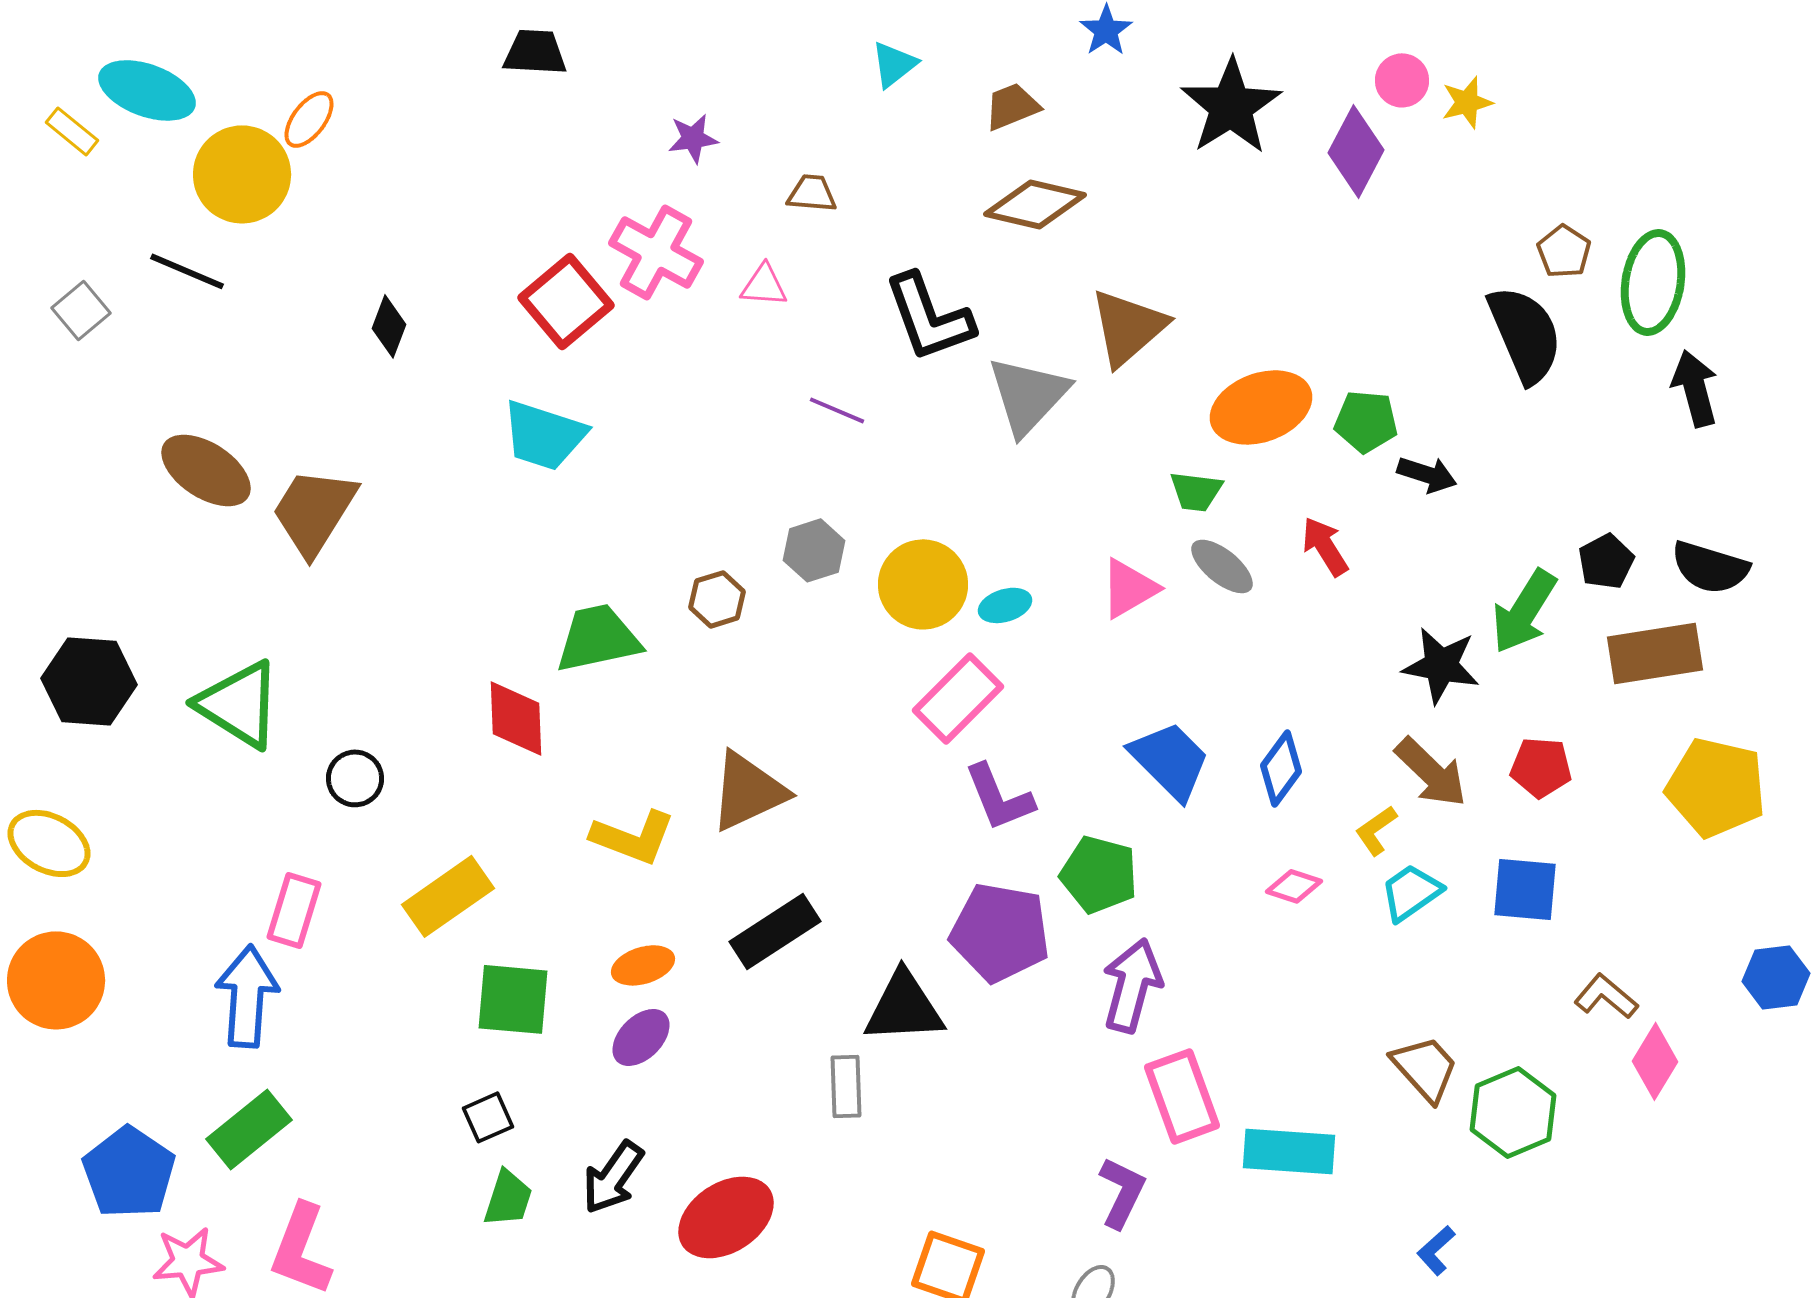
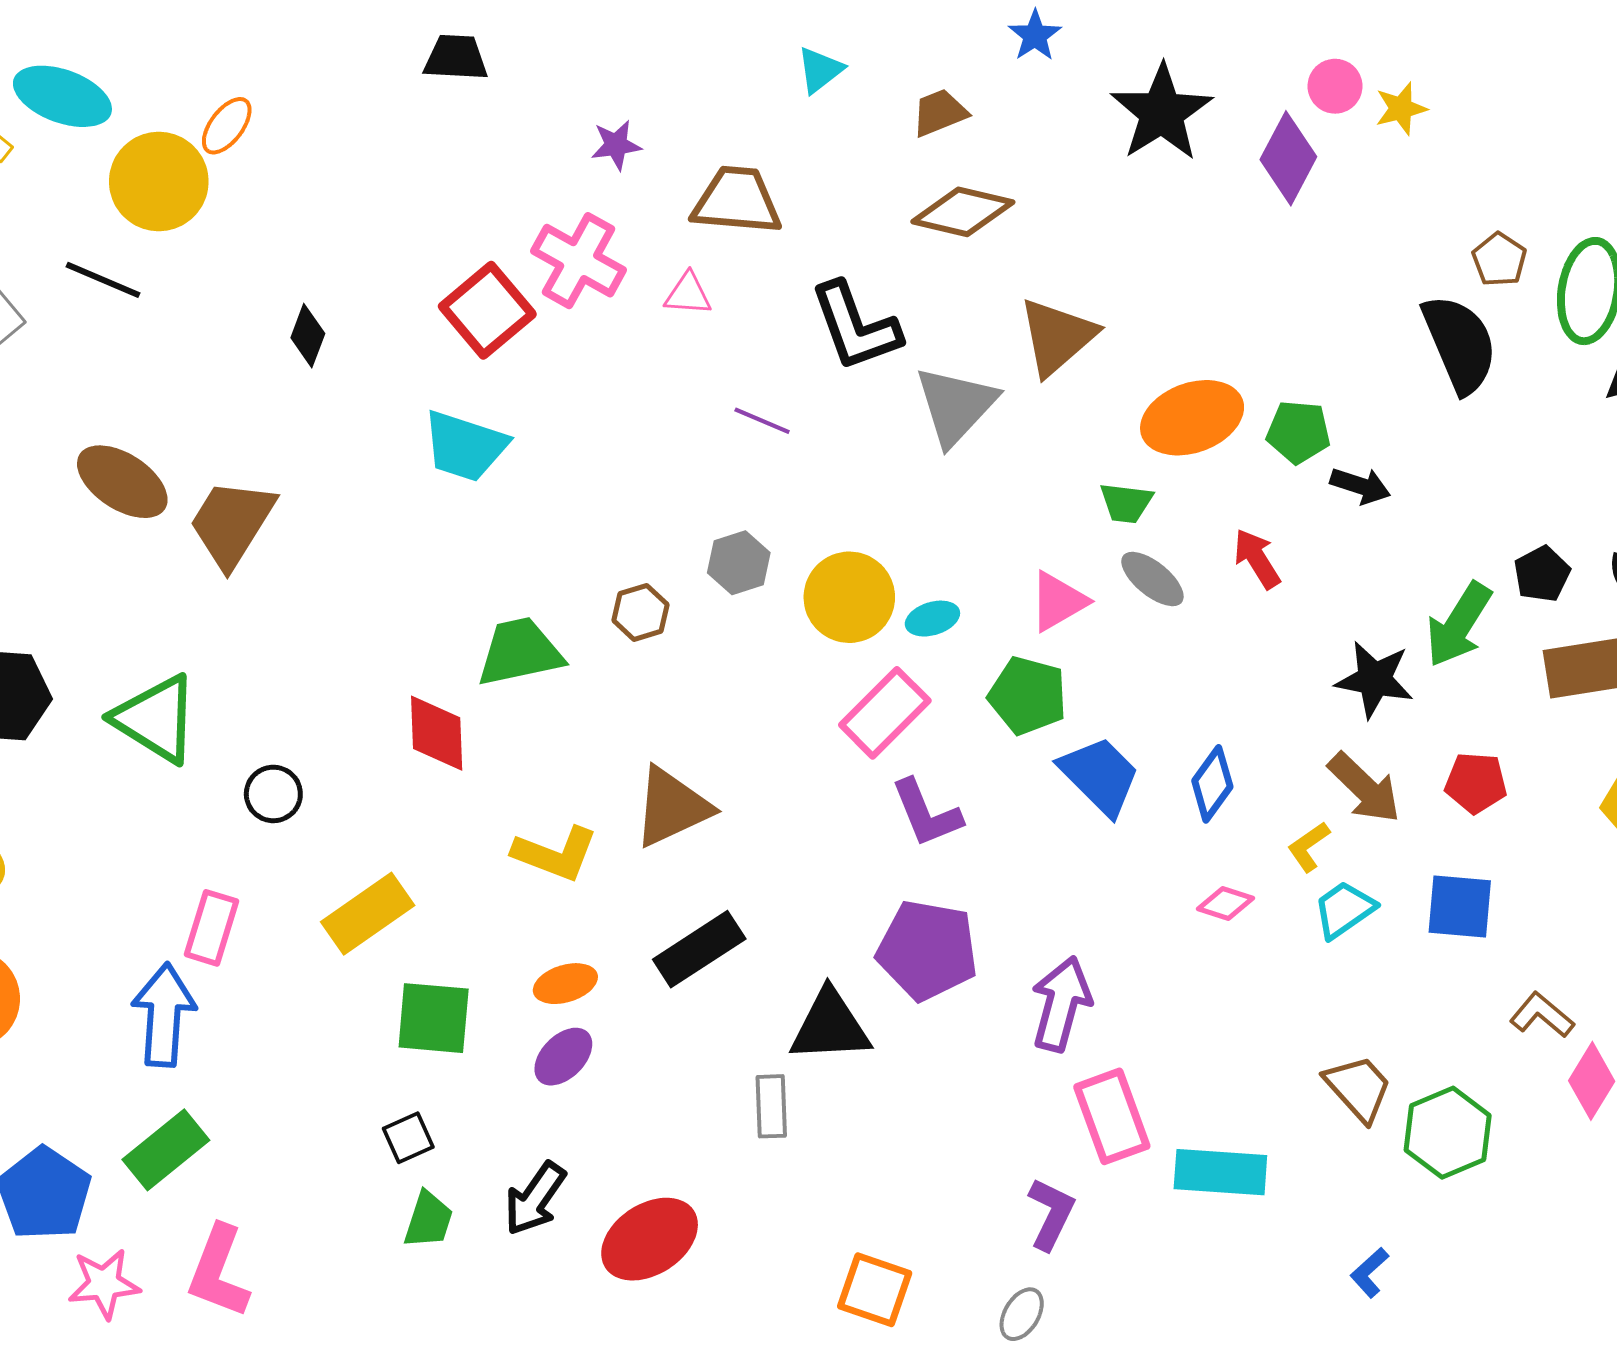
brown trapezoid: (812, 193) -> (737, 201), size x1.8
green pentagon: (1099, 874) -> (1028, 696), moved

